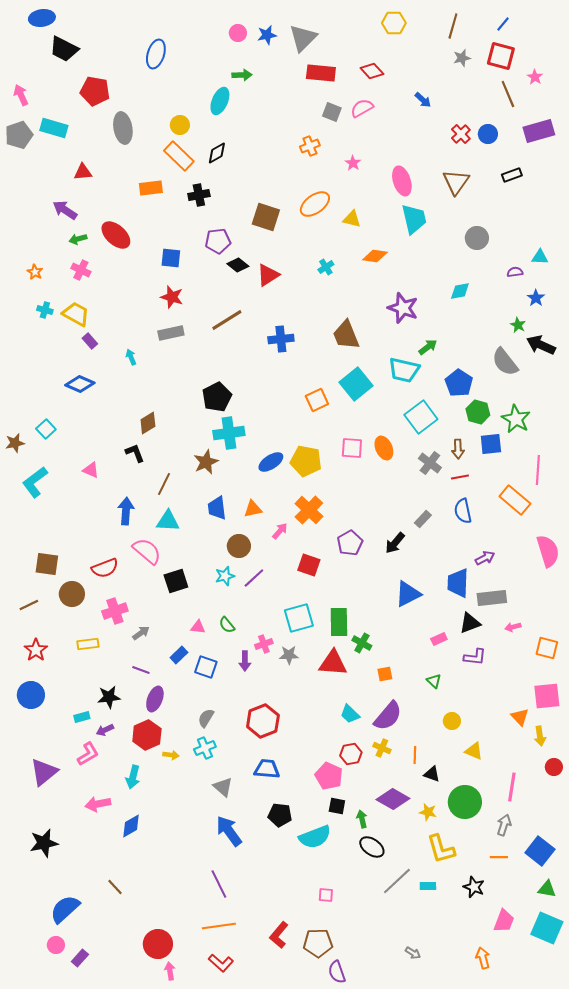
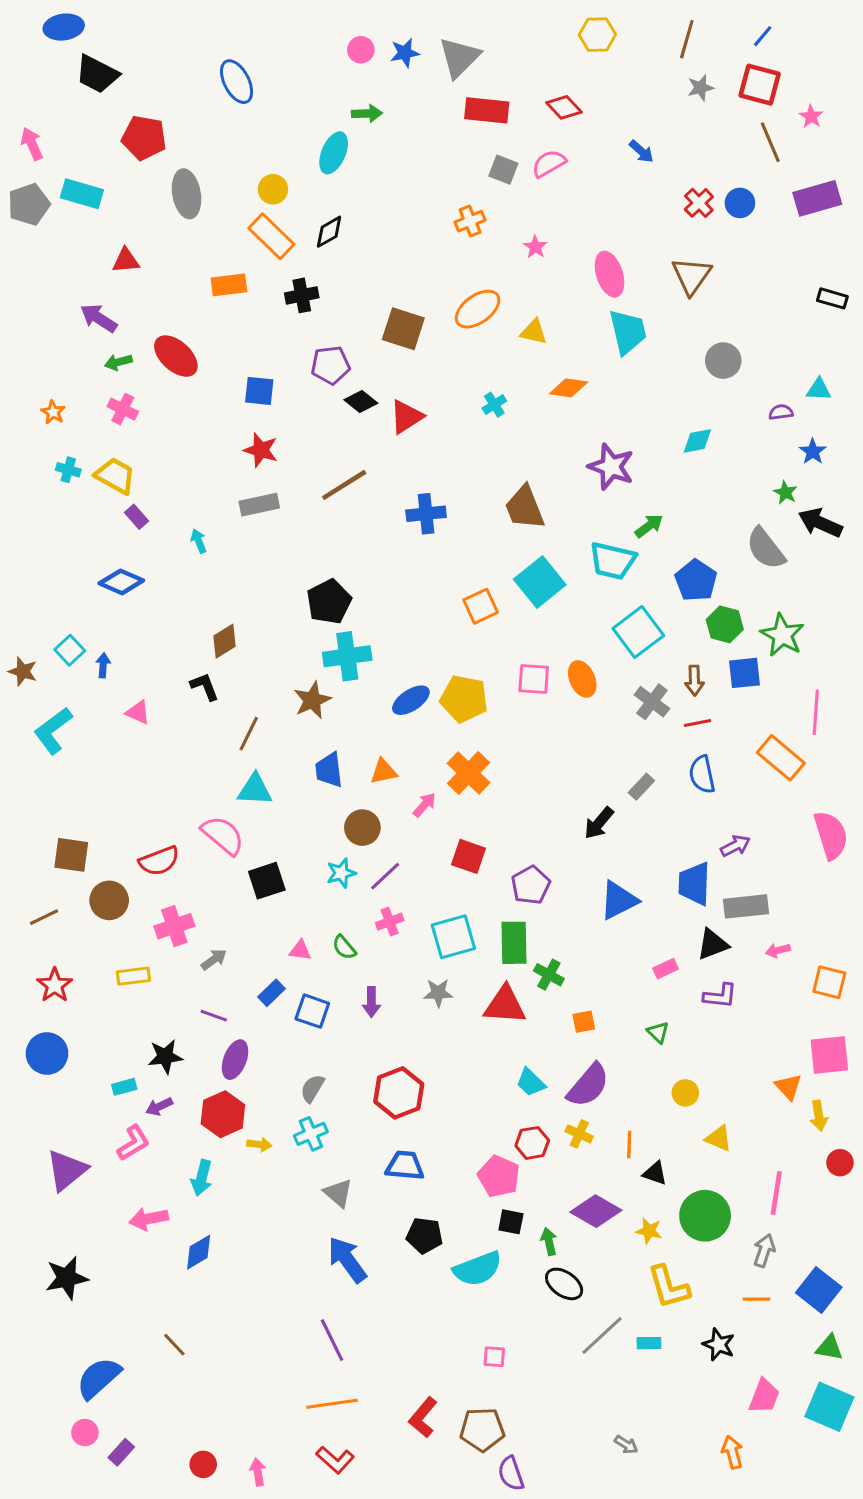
blue ellipse: (156, 54) -> (237, 82), turned -44
black rectangle: (512, 175) -> (832, 298), moved, turned 36
brown star: (15, 443) -> (23, 671), turned 30
blue arrow: (126, 511) -> (103, 665), moved, size x0.6
purple pentagon: (350, 543) -> (531, 885), moved
pink cross: (264, 644) -> (390, 922), moved
red circle: (158, 944) -> (203, 1464), moved, size x0.6

